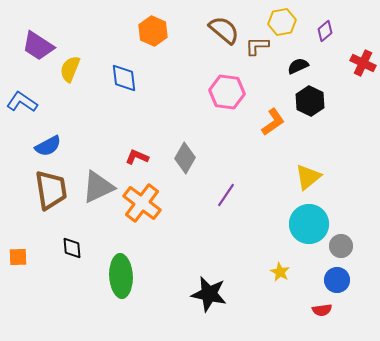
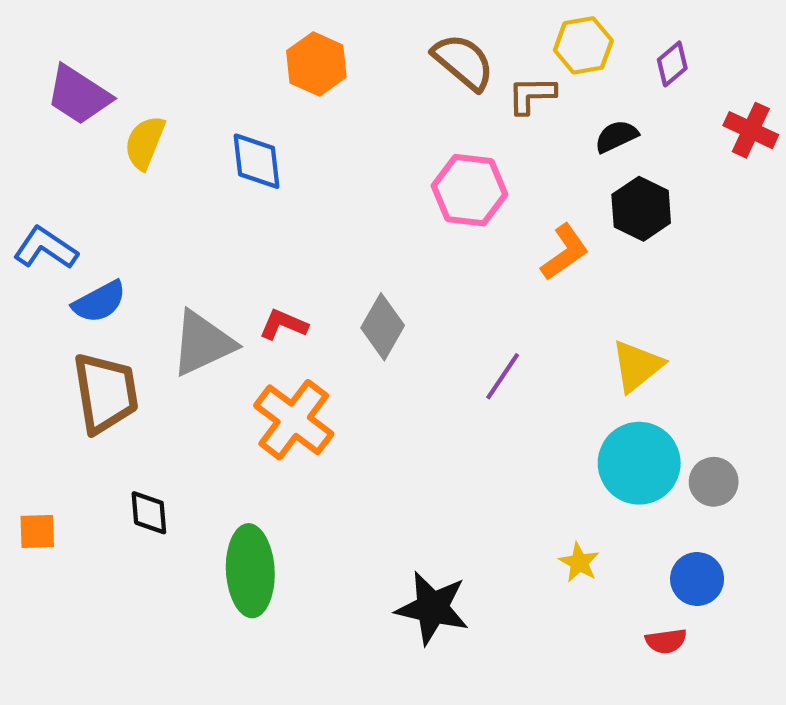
blue L-shape: (22, 102) -> (46, 248), moved
gray triangle: (98, 187) -> (203, 343), moved
purple line: (226, 195) -> (503, 376), moved
gray circle: (341, 246) -> (714, 482), moved

